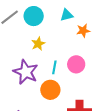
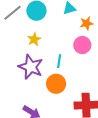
yellow star: (38, 44) -> (34, 39), moved
pink circle: (76, 64) -> (82, 45), moved

